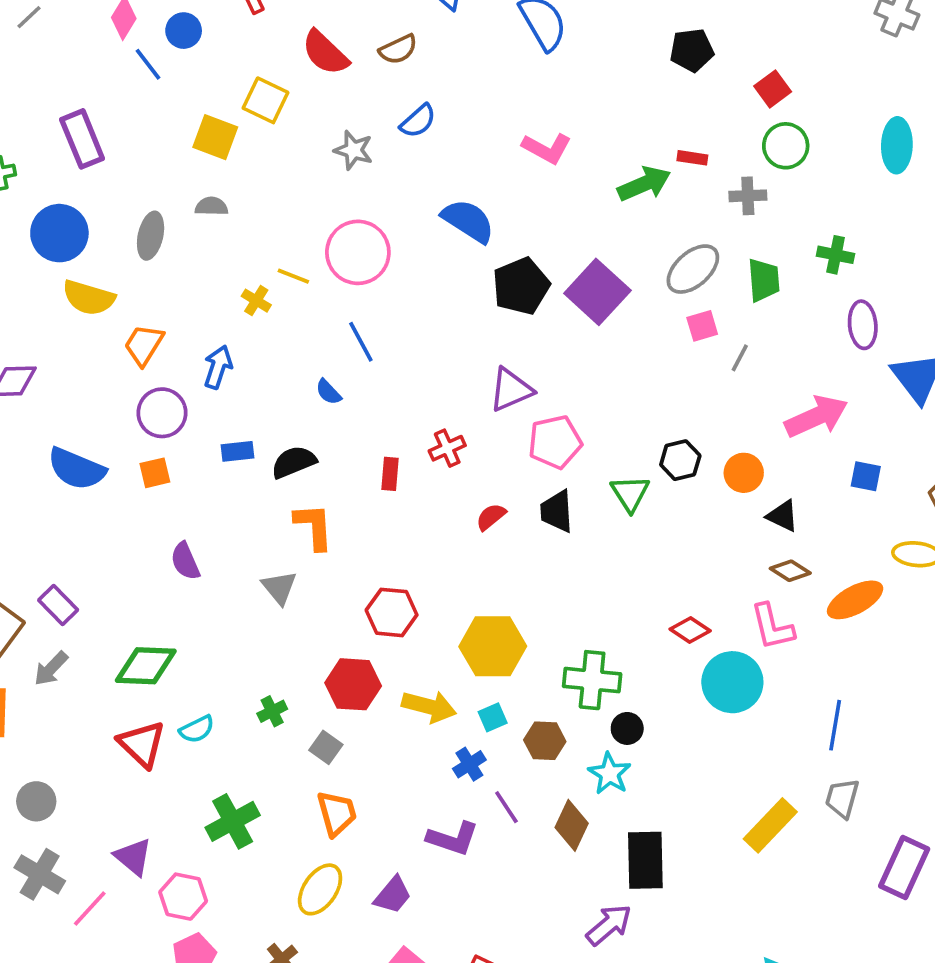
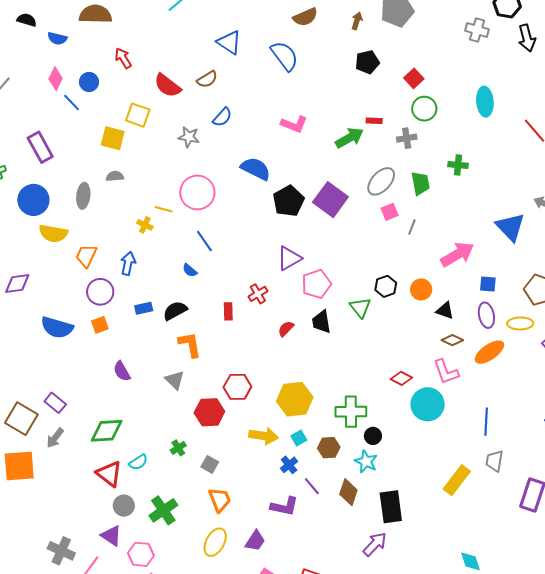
purple ellipse: (863, 325) -> (486, 315), moved
red hexagon: (353, 684) -> (209, 412), moved
gray circle: (36, 801) -> (124, 506), moved

